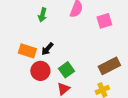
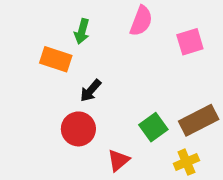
orange rectangle: (27, 51) -> (56, 59), moved
green square: (66, 70) -> (153, 127), moved

